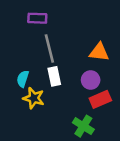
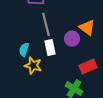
orange triangle: (99, 52) -> (87, 28), turned 30
purple circle: (91, 80) -> (72, 39), moved

